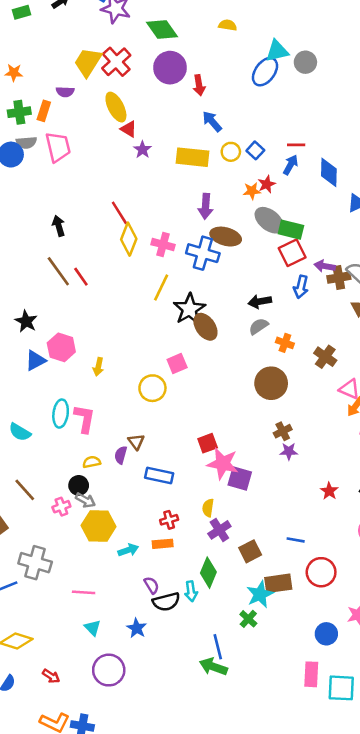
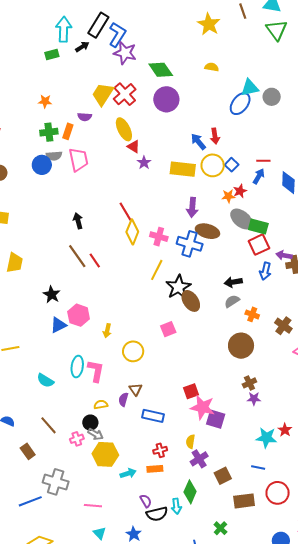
red arrow: (199, 85) -> (215, 136), moved
yellow circle: (231, 152) -> (213, 165), size x1.5
yellow circle: (152, 388) -> (133, 351), moved
cyan star: (260, 594) -> (266, 438), moved, turned 30

